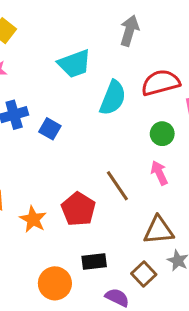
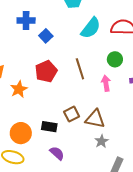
brown line: (117, 186) -> (80, 69), moved
red pentagon: (78, 209) -> (46, 71), moved
brown square: (144, 274) -> (72, 114), moved

